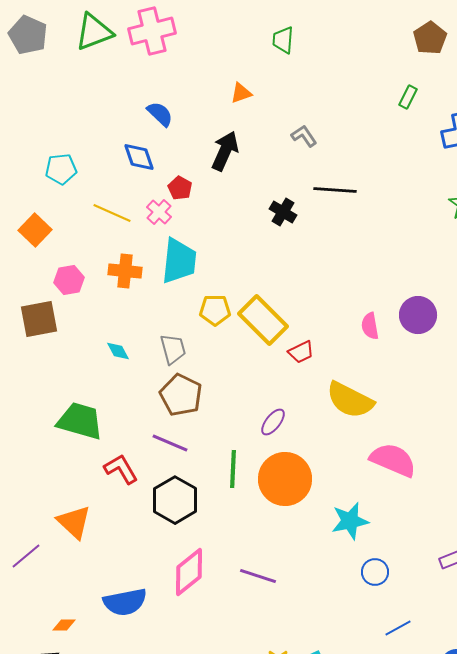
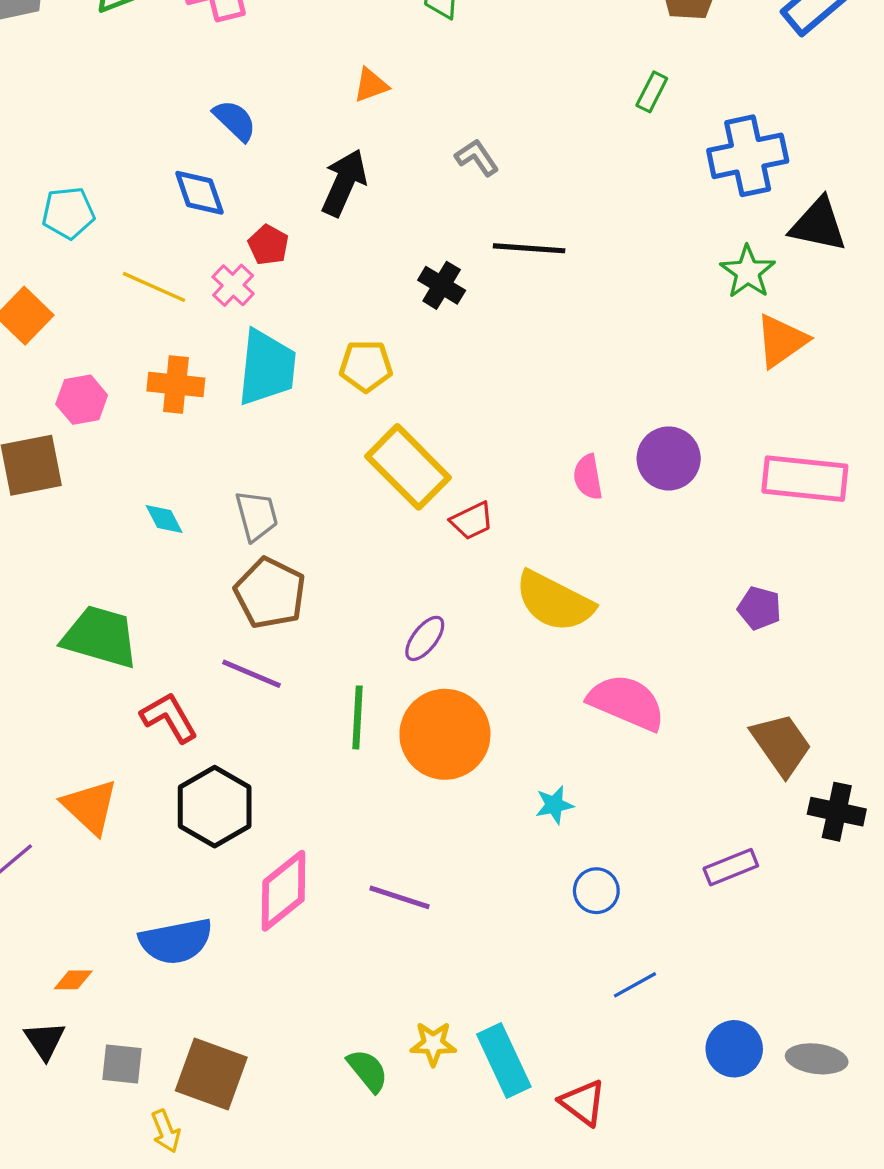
yellow pentagon: (215, 310) -> (366, 366), moved
black hexagon: (175, 500) -> (215, 807), moved
cyan star: (350, 521) -> (554, 805), size x0.6

